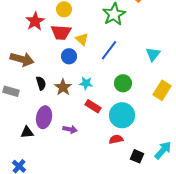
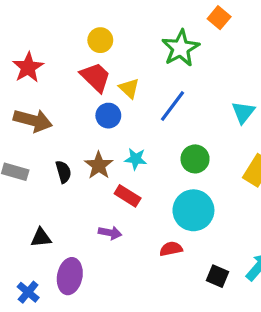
red star: (35, 21) -> (28, 67), moved
red trapezoid: (61, 32) -> (95, 77), turned -140
black semicircle: (41, 83) -> (63, 172), moved
red rectangle: (93, 106) -> (128, 196), moved
purple ellipse: (44, 117) -> (70, 276), moved
red semicircle: (116, 139) -> (171, 249), moved

